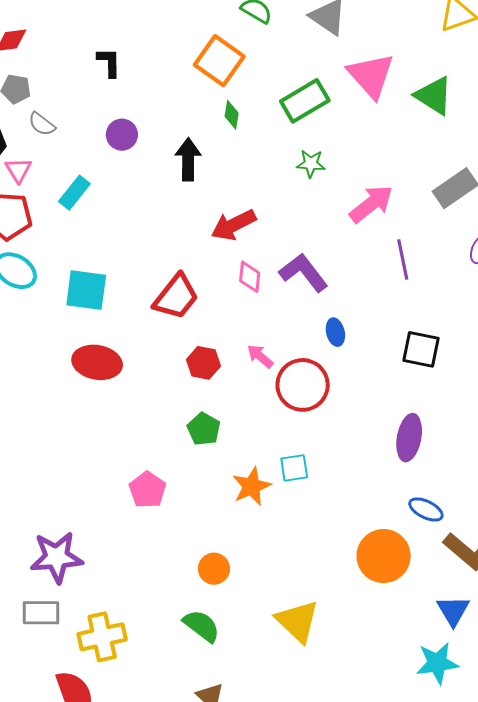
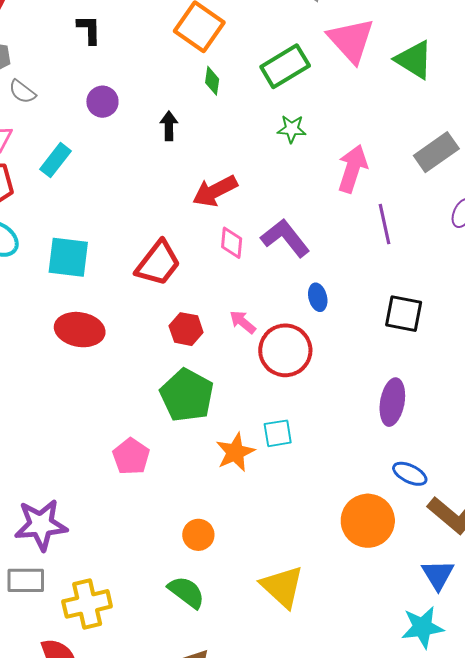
black arrow: (188, 159) -> (169, 126), size x0.7
pink arrow: (371, 204) -> (352, 169), turned -33
green pentagon: (204, 429) -> (187, 395), size x1.6

